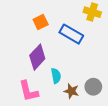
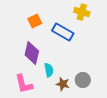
purple diamond: (37, 57) -> (32, 53), turned -30

